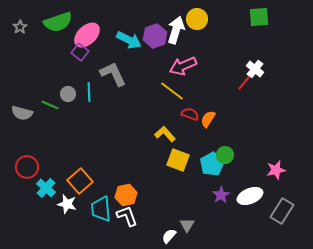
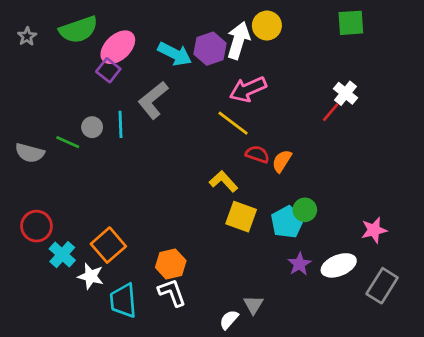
gray L-shape: (113, 74) -> (153, 100), turned -104
cyan trapezoid: (101, 209) -> (123, 301), moved

